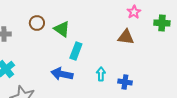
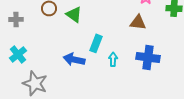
cyan rectangle: (76, 51) -> (96, 43), moved
blue cross: (125, 82) -> (148, 57), moved, size x1.6

